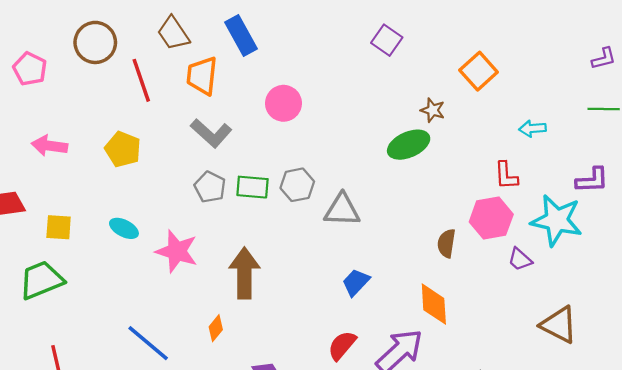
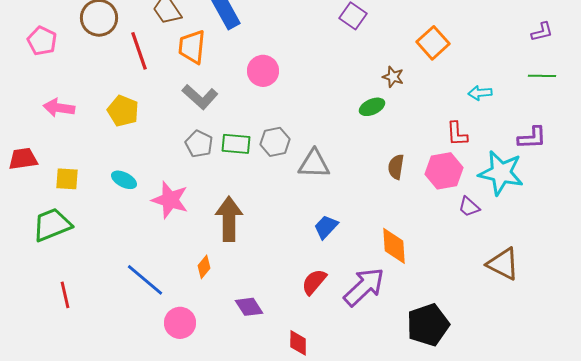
green ellipse: (409, 145) -> (372, 107), size x0.7
brown semicircle: (446, 243) -> (396, 167), moved

